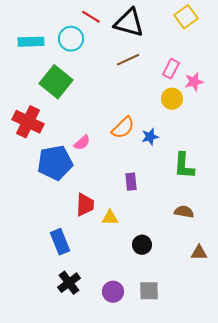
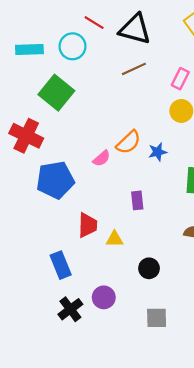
pink semicircle: (82, 143) -> (102, 158), moved
purple circle: (113, 292) -> (104, 297), moved

